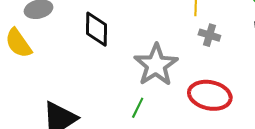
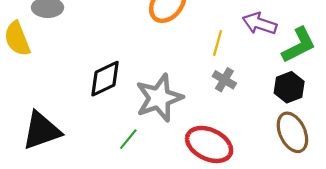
black diamond: (97, 29) -> (105, 79), moved, turned 51

